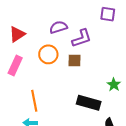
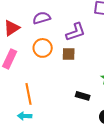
purple semicircle: (58, 27) -> (42, 18), moved
black rectangle: (89, 103) -> (83, 96), size x0.6

